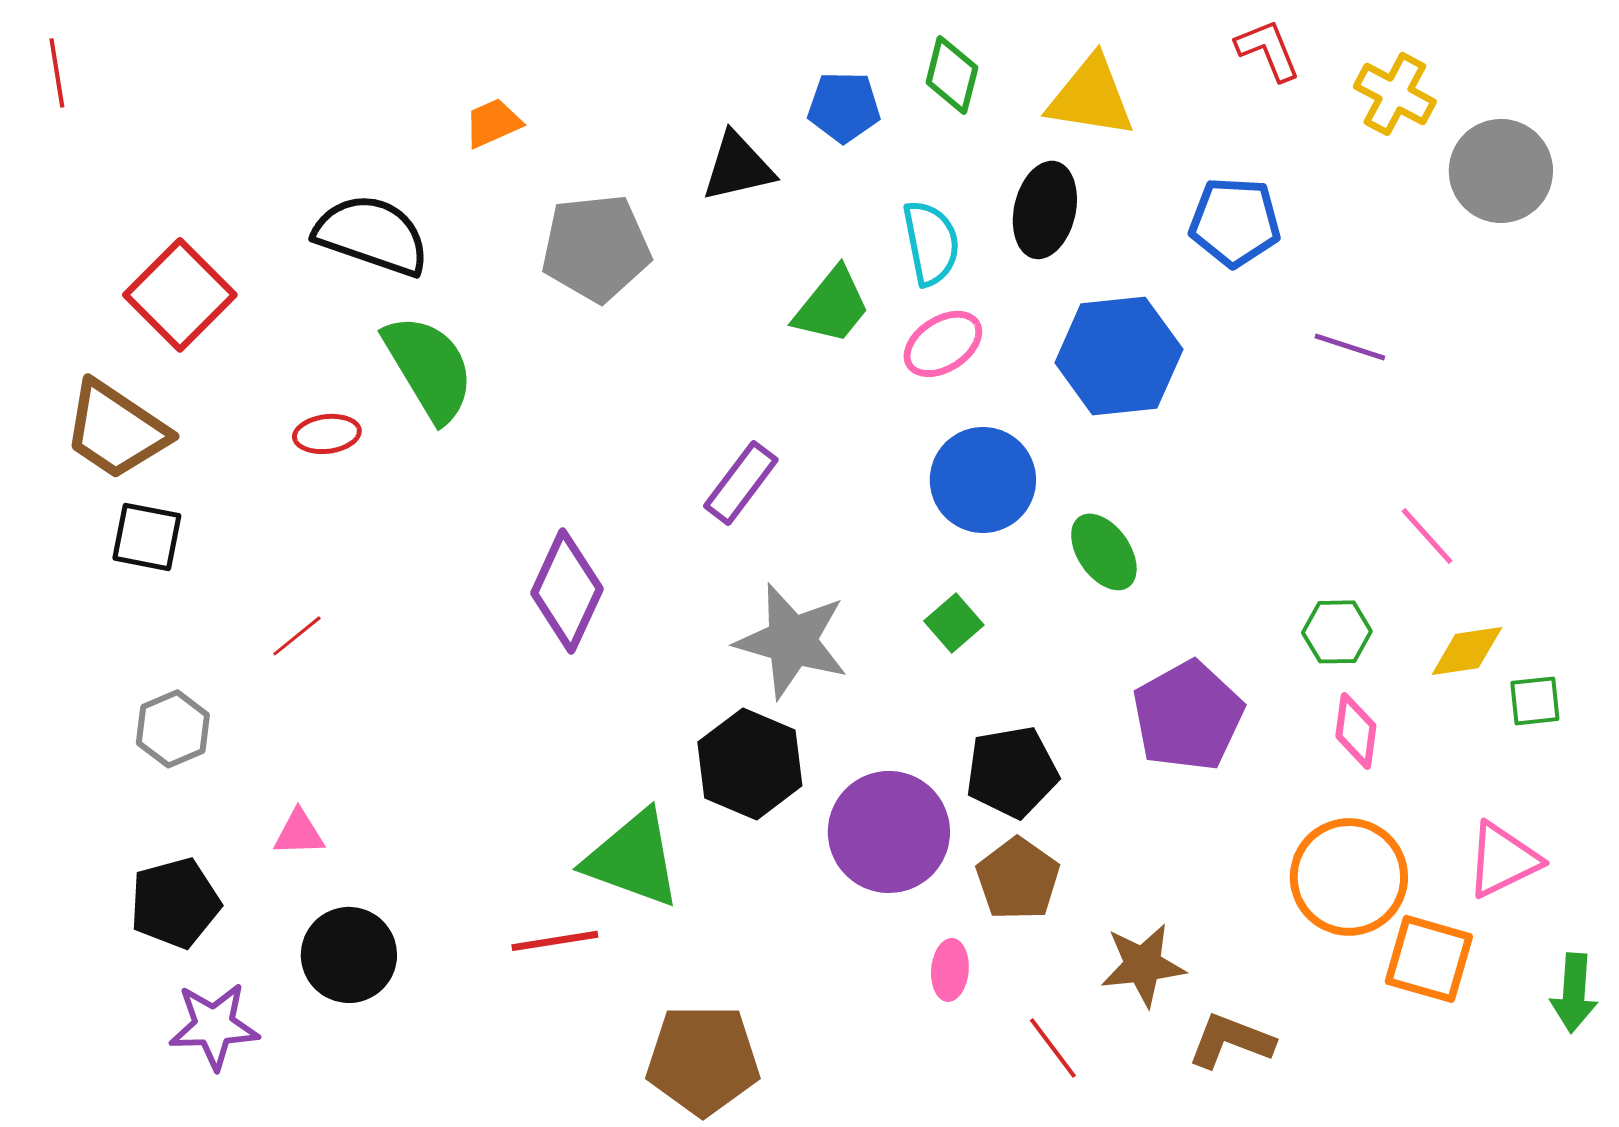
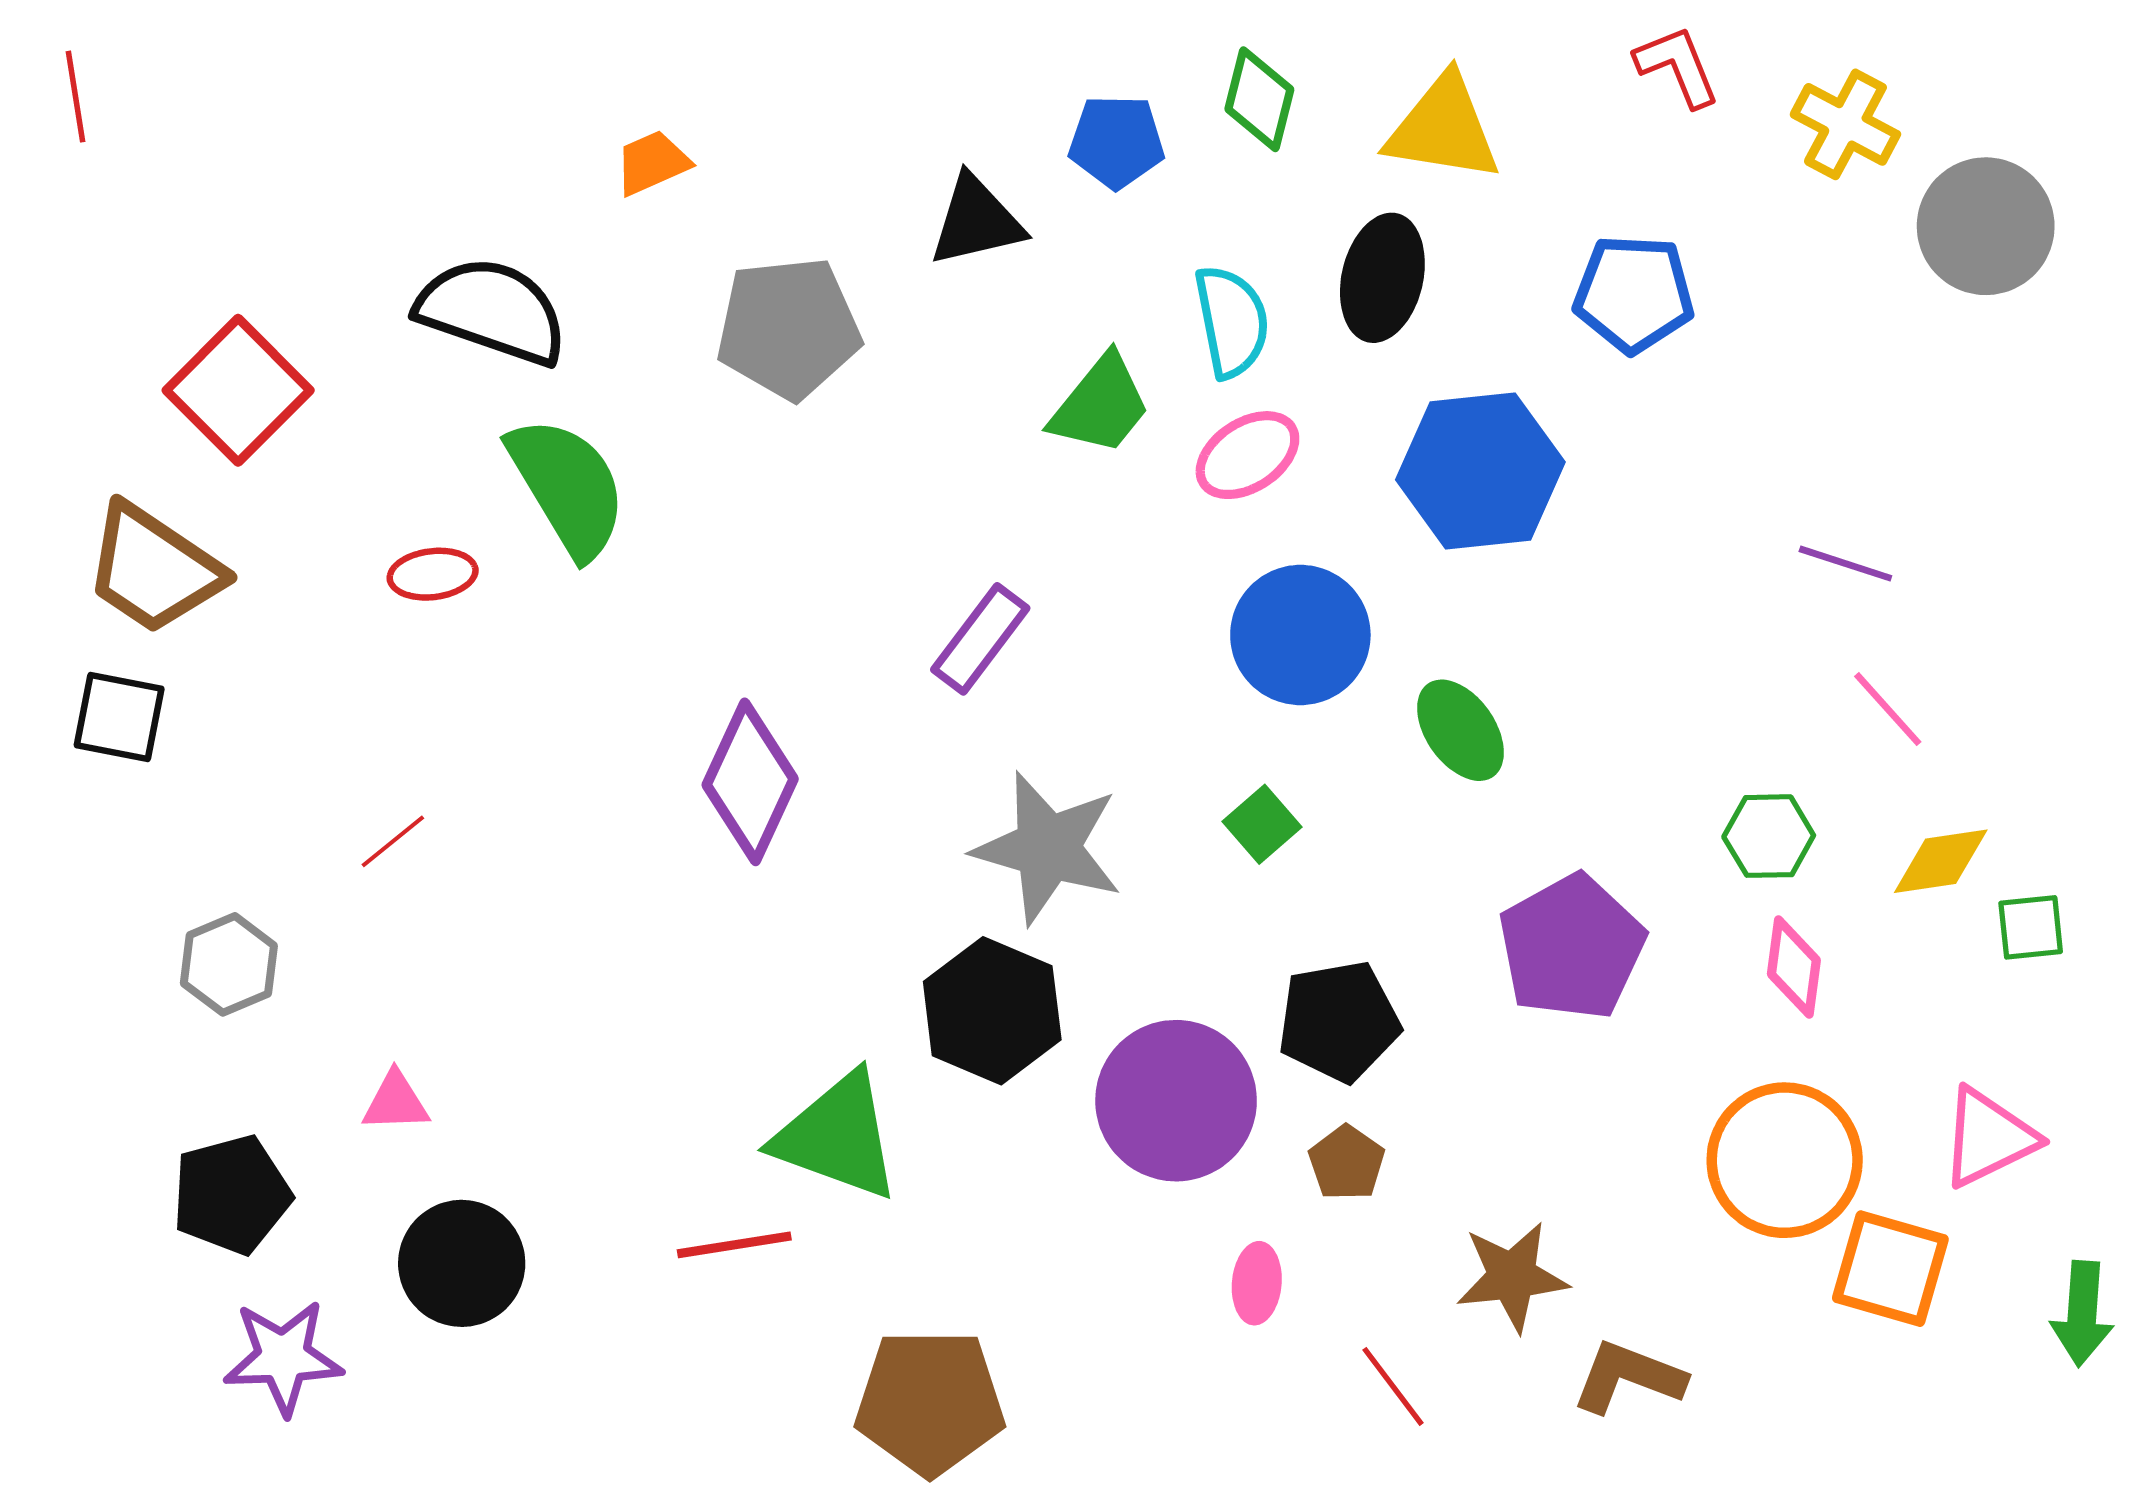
purple line: (1350, 347) -> (1845, 564), moved
black square: (147, 537) -> (119, 717), moved
brown pentagon: (1018, 879) -> (1347, 1163), size x0.7

